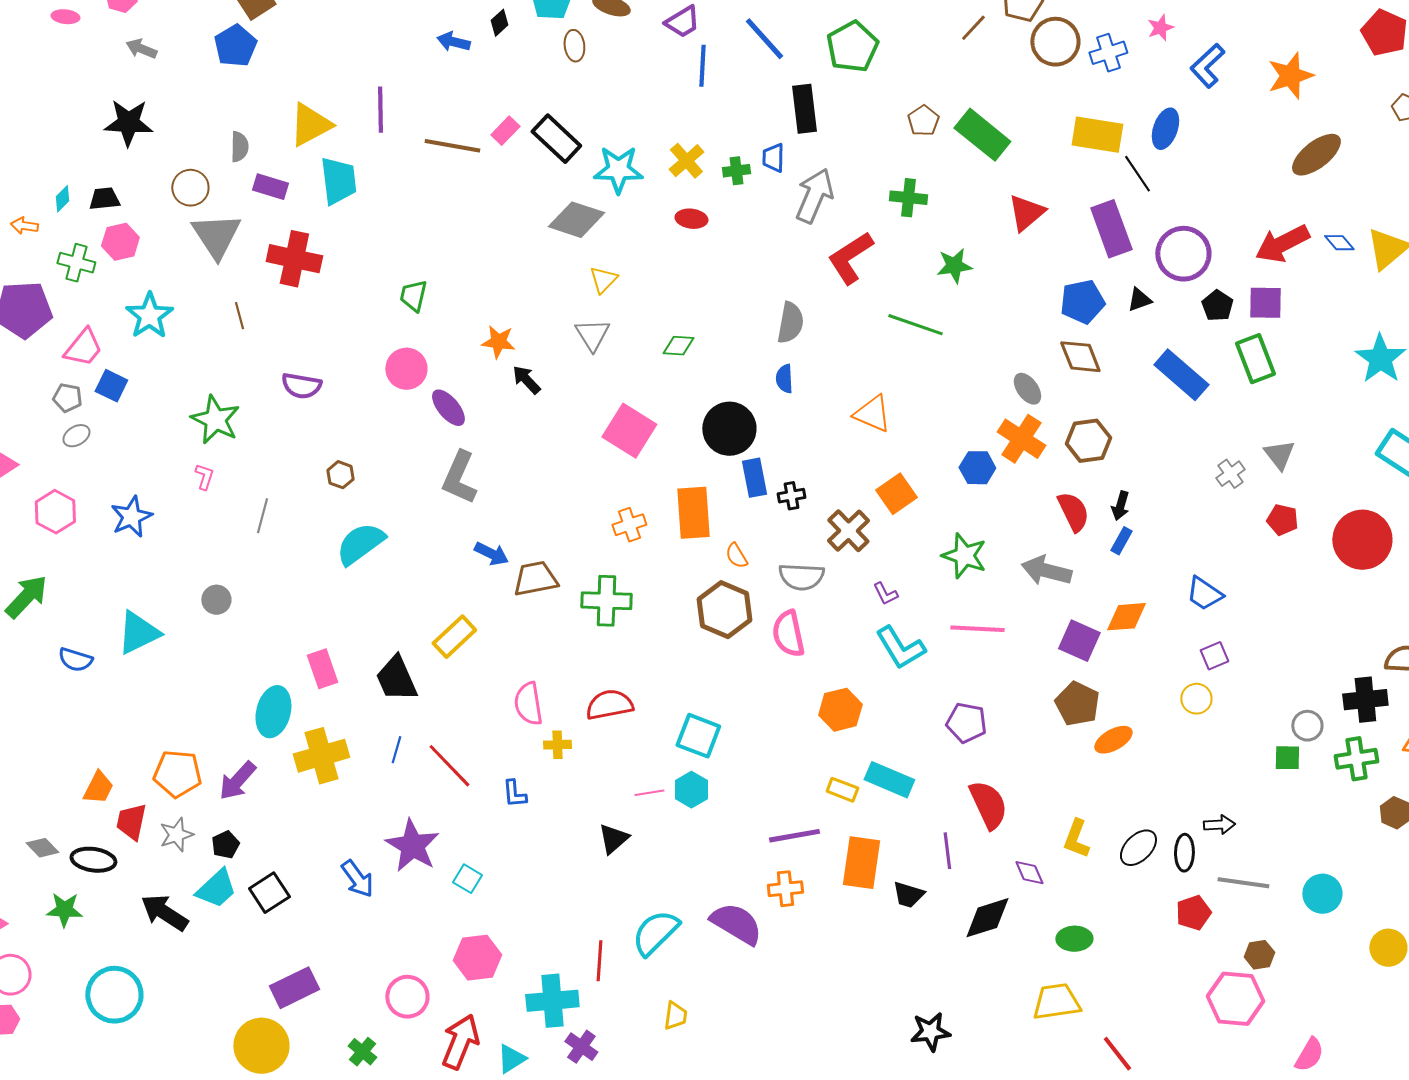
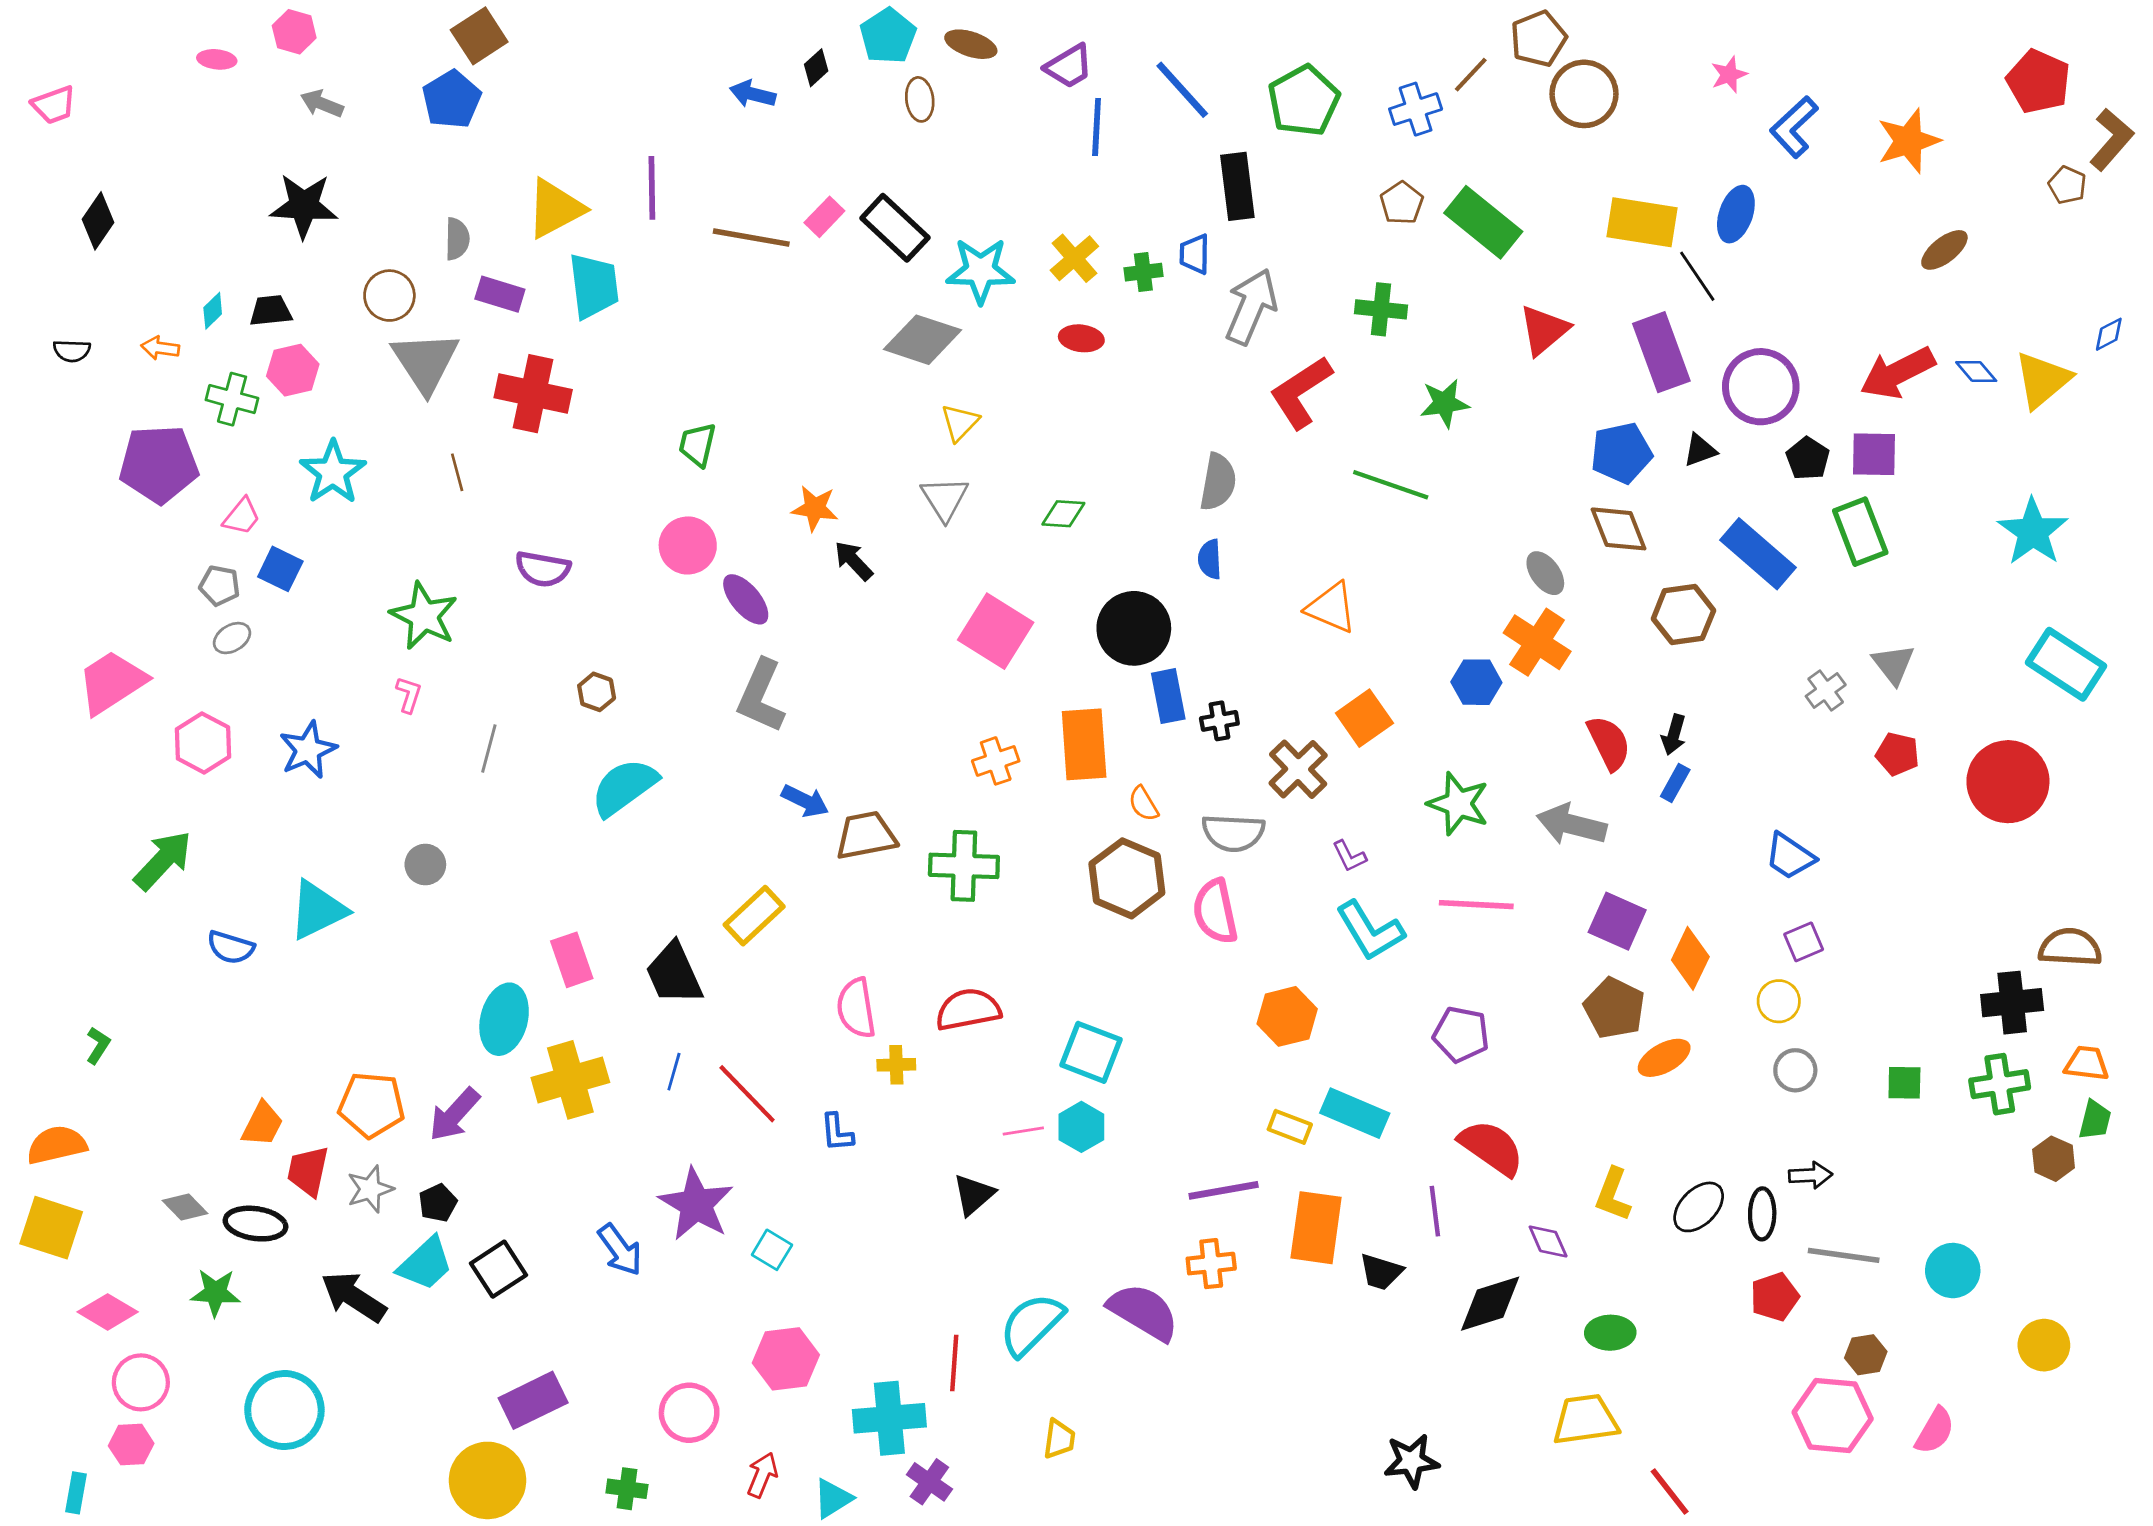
blue cross: (1108, 53) -> (1416, 109), moved
brown ellipse: (1316, 155) -> (1944, 250), size x0.7
pink trapezoid: (83, 348) -> (242, 516), size x0.7
brown hexagon: (1088, 441) -> (1683, 615), moved
orange diamond: (1126, 617) -> (1690, 958), moved, turned -60
gray circle: (1307, 726) -> (1795, 1070), moved
red semicircle: (988, 805) -> (1491, 1148), turned -30
red arrow: (460, 1042) -> (762, 1475), size x0.6
green cross: (362, 1052) -> (627, 1489), turned -32
pink semicircle: (1309, 1055) -> (1935, 1431), moved

